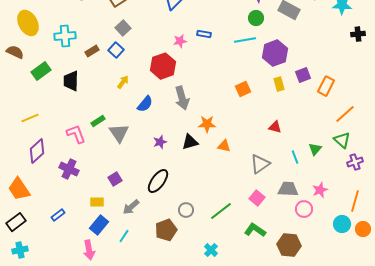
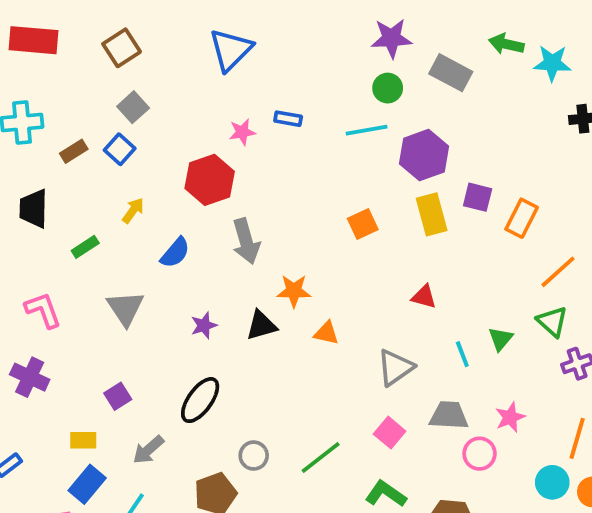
purple square: (303, 75) -> (478, 197), turned 35
yellow rectangle: (279, 84) -> (432, 214), size x1.5
green rectangle: (98, 121) -> (85, 247), moved

